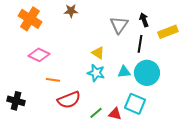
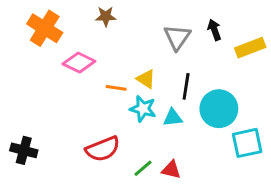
black line: (140, 44) -> (186, 86), moved
pink diamond: (39, 55) -> (79, 63), moved
cyan triangle: (124, 72) -> (173, 118), moved
orange line: (53, 80) -> (116, 88), moved
cyan square: (135, 104) -> (247, 143), moved, turned -35

